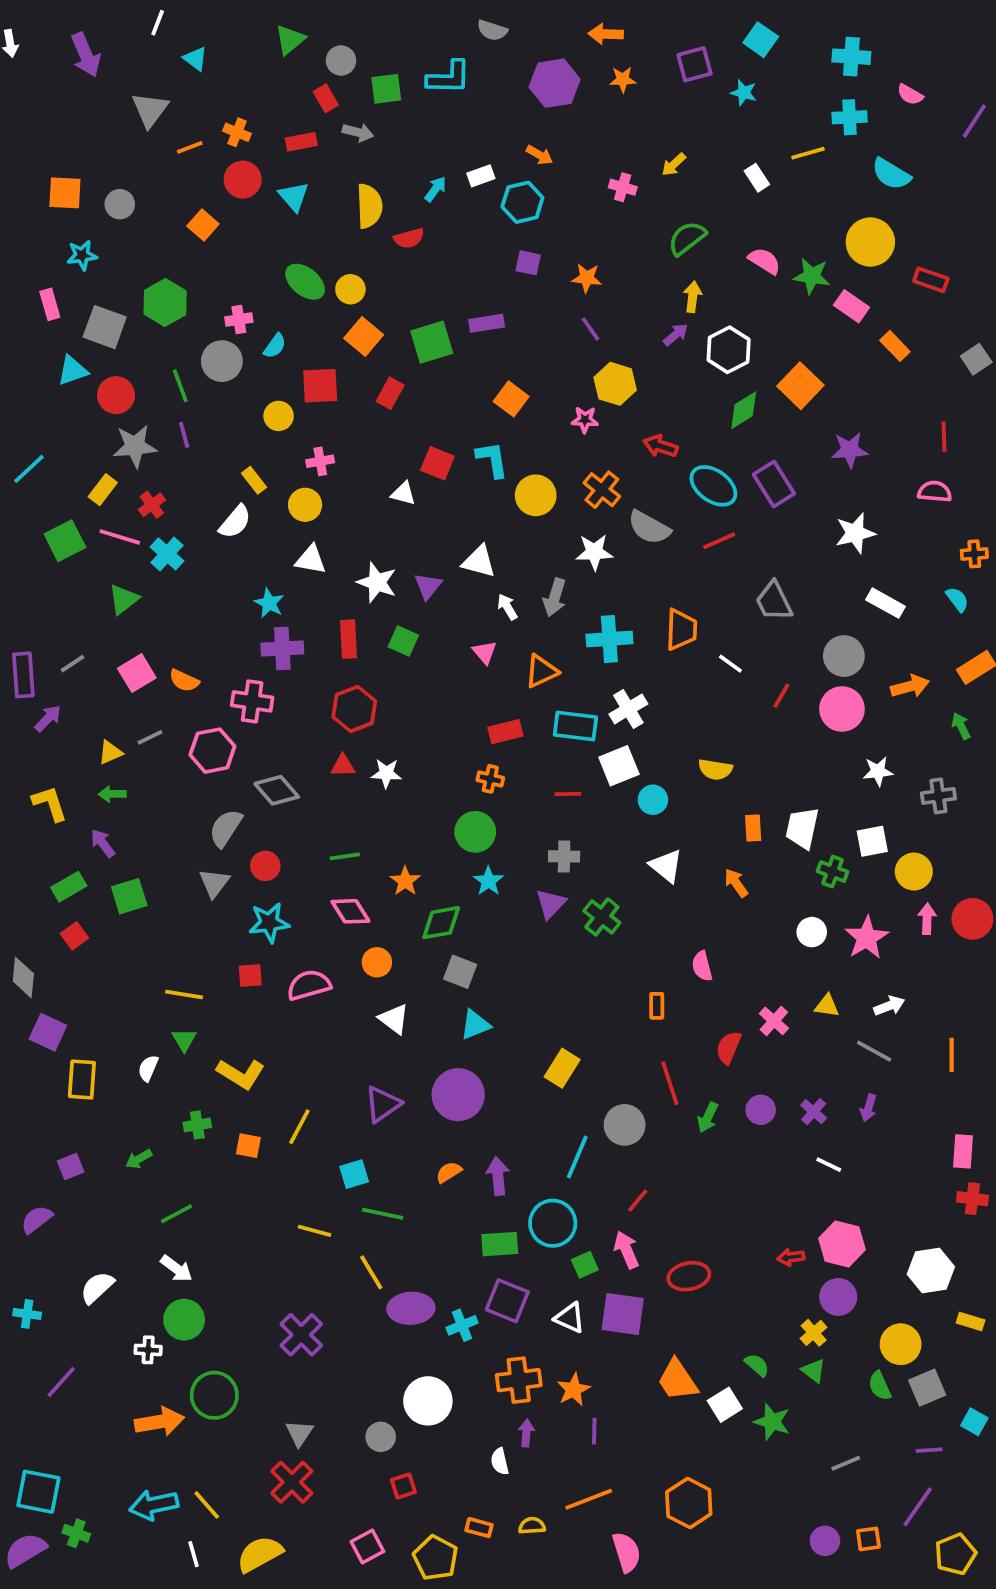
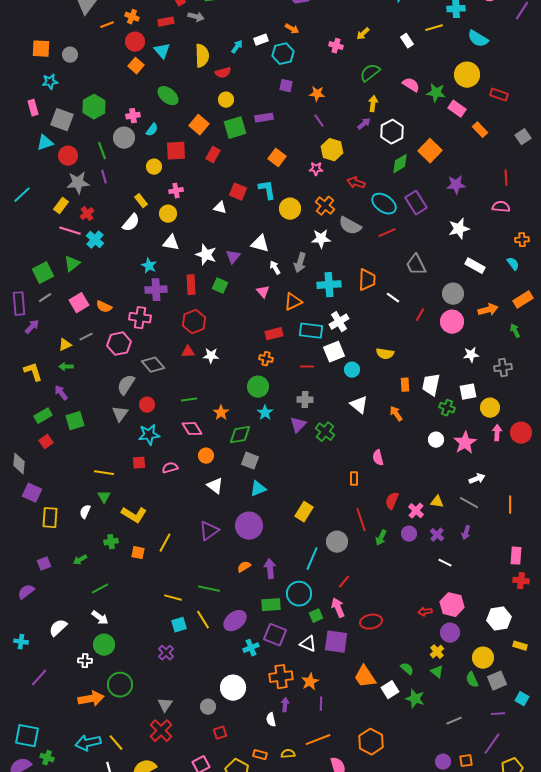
orange square: (203, 225) -> (136, 66), moved
yellow circle: (350, 289) -> (226, 100), moved
green square: (65, 541) -> (43, 273), moved
pink semicircle: (309, 985) -> (170, 468), size x0.7
yellow triangle: (827, 1006) -> (437, 502), moved
pink cross: (774, 1021) -> (416, 511), moved
cyan square: (354, 1174) -> (179, 625), moved
purple ellipse: (411, 1308) -> (235, 621), moved, turned -35
purple cross: (301, 1335) -> (166, 653), size x0.7

